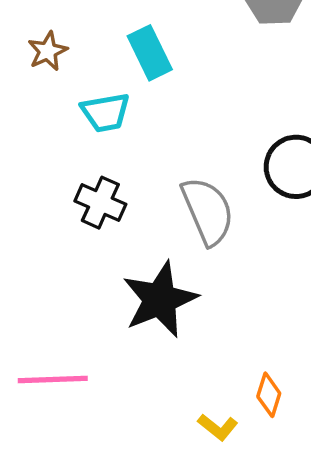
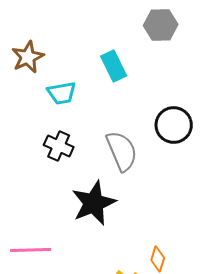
brown star: (48, 51) -> (28, 57), size x1.4
cyan rectangle: (150, 53) -> (114, 66), moved

